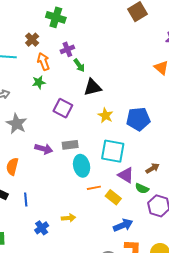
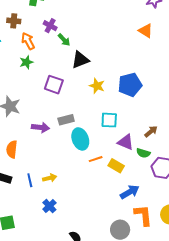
brown cross: (32, 40) -> (14, 21), turned -32
purple cross: (67, 49) -> (50, 26), turned -32
cyan square: (113, 151) -> (109, 120), size x0.7
yellow arrow: (68, 218) -> (50, 178), moved

